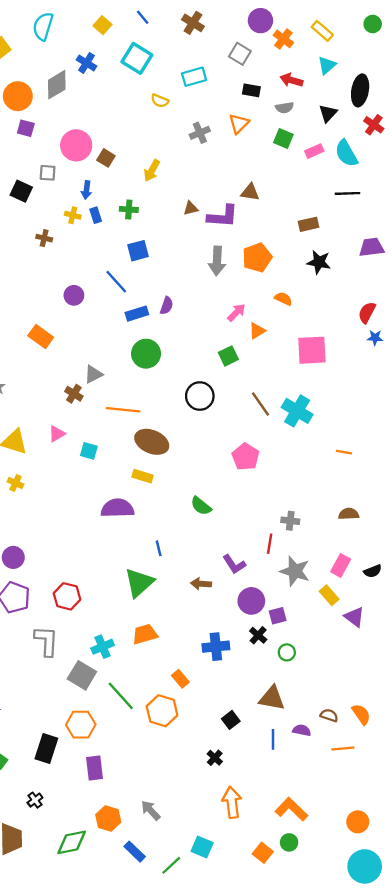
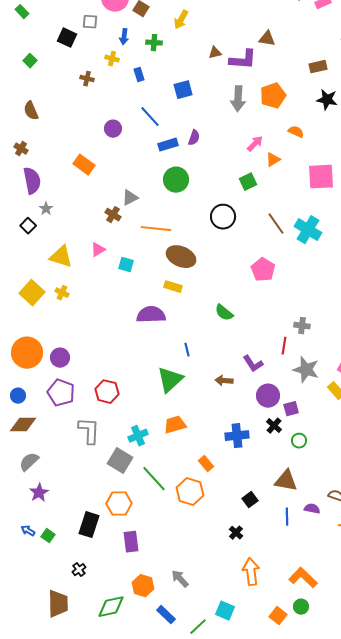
green cross: (129, 209) -> (154, 43), moved
blue rectangle: (96, 215) -> (139, 75), moved
blue square: (138, 251) -> (183, 90), moved

